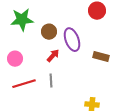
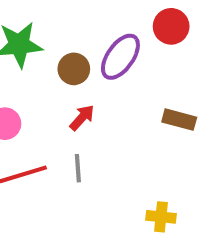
purple ellipse: (72, 40) -> (120, 57), moved, turned 55

